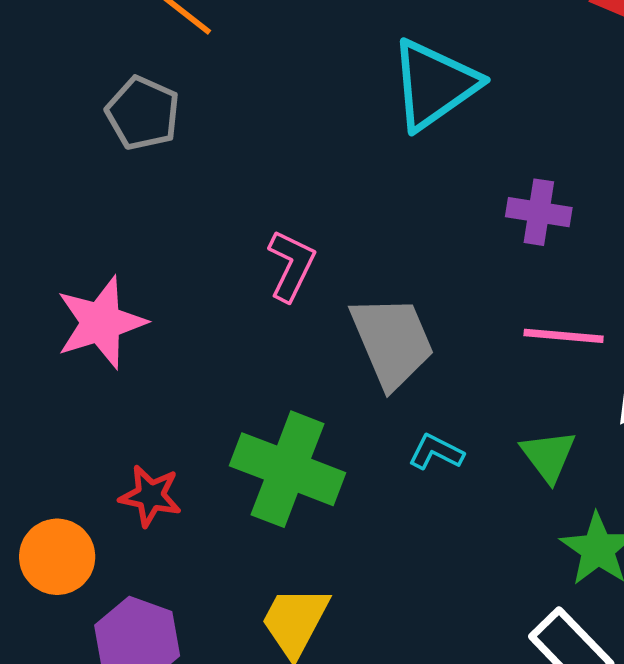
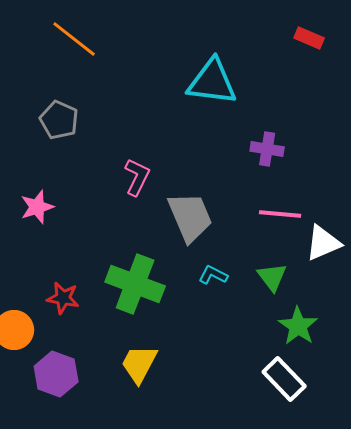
cyan triangle: (434, 85) -> (212, 82), turned 42
gray pentagon: (143, 113) -> (59, 120), moved
pink star: (101, 323) -> (37, 207), size x0.7

